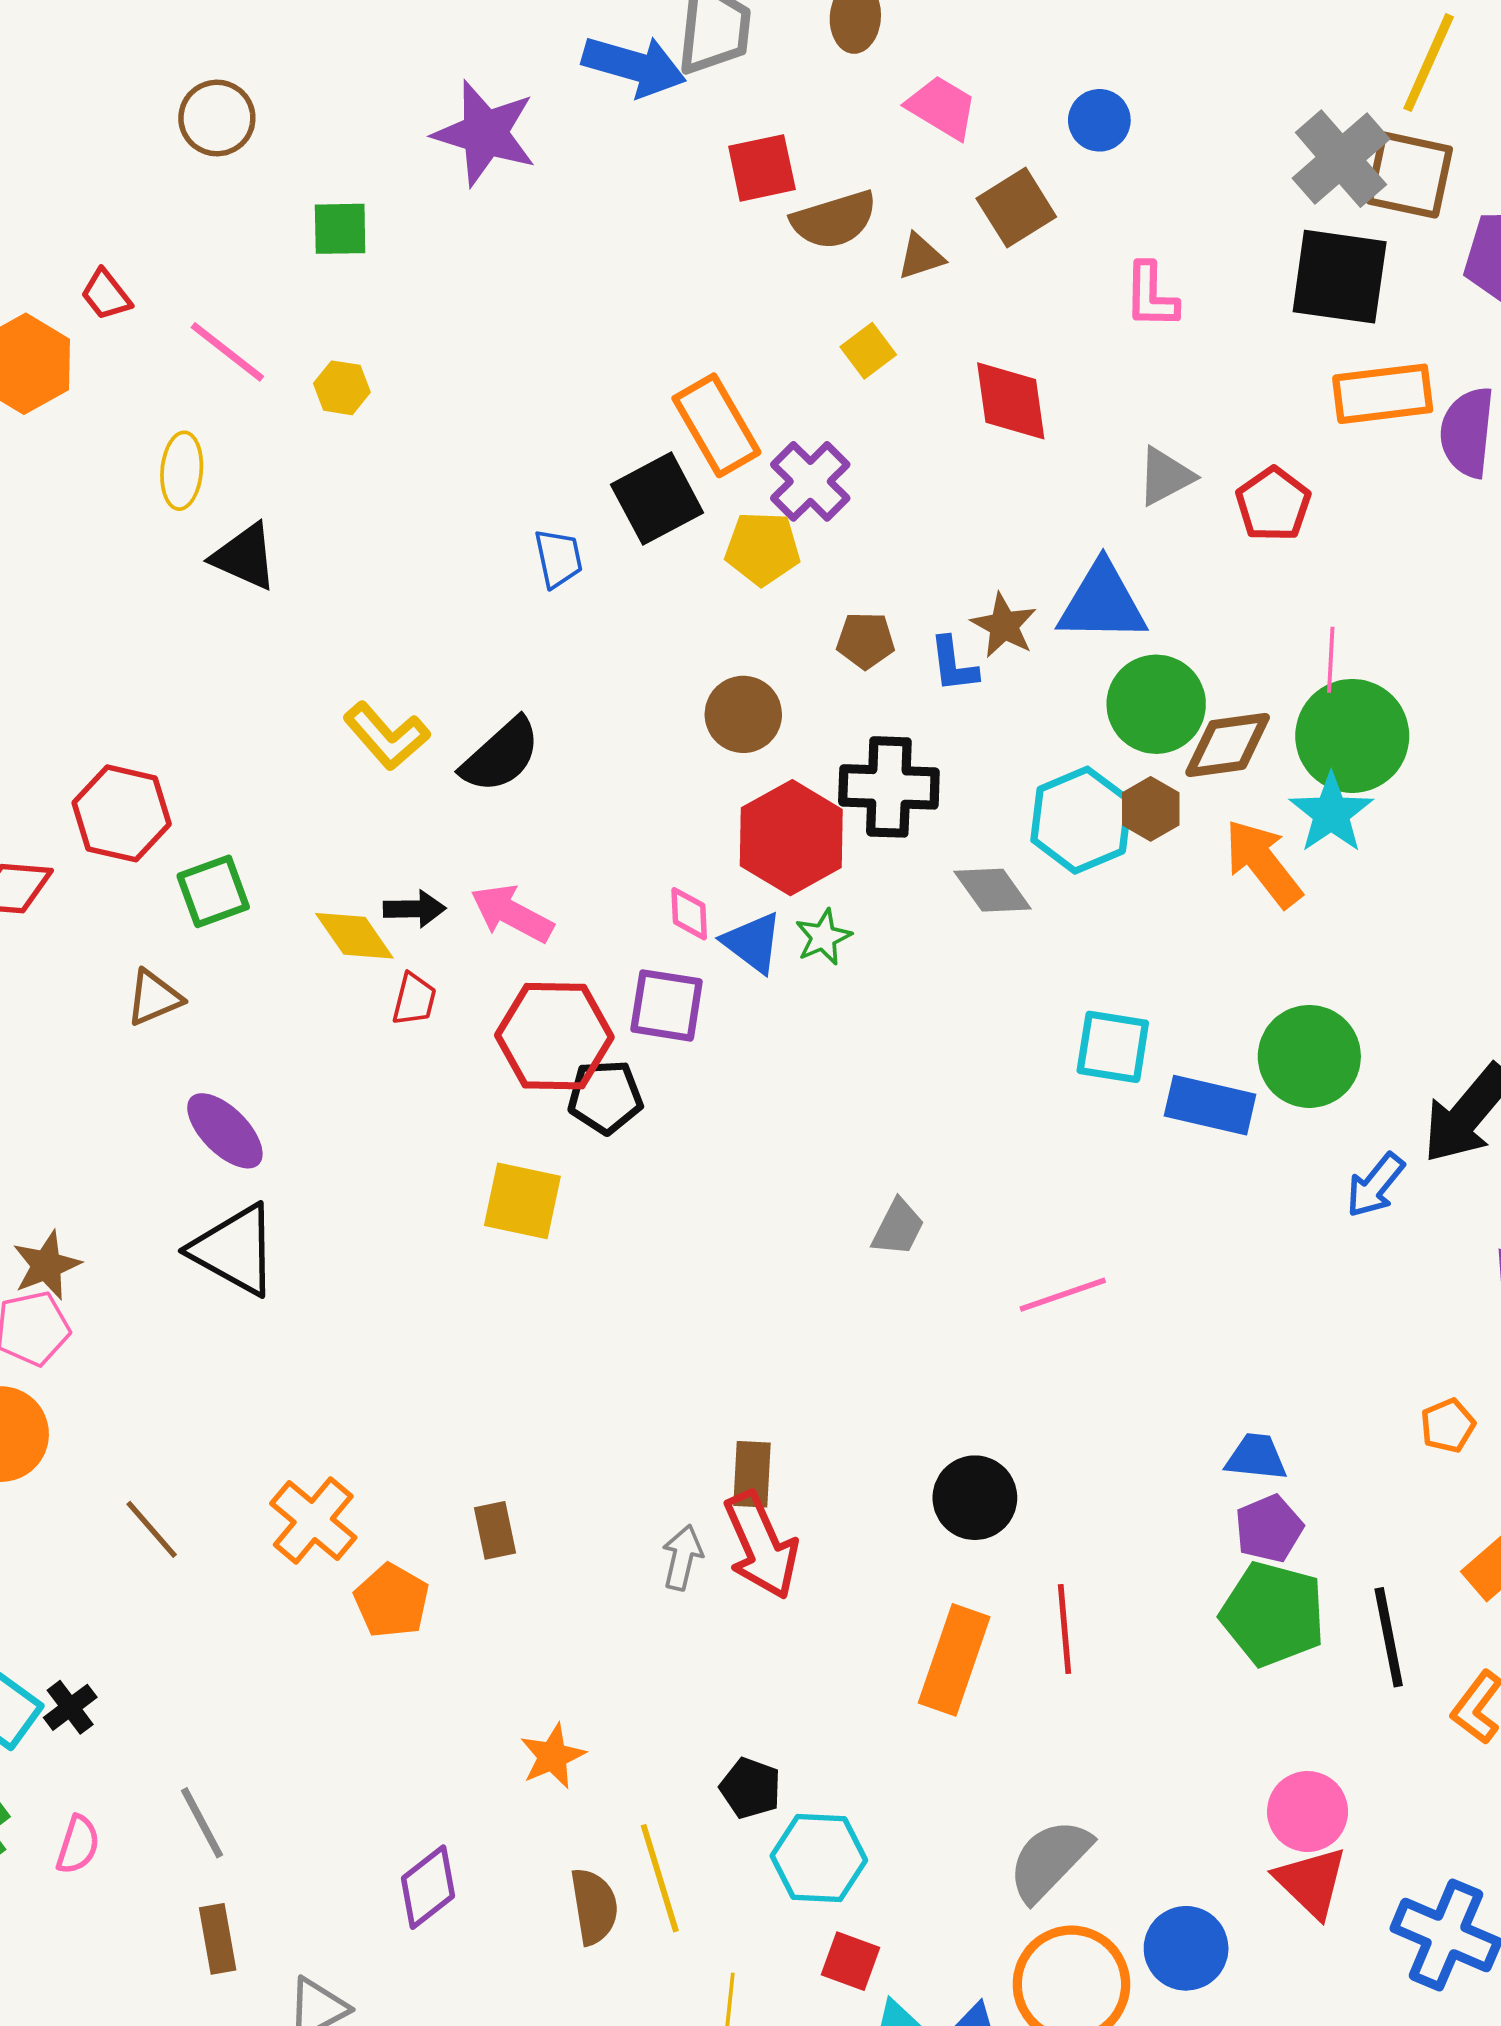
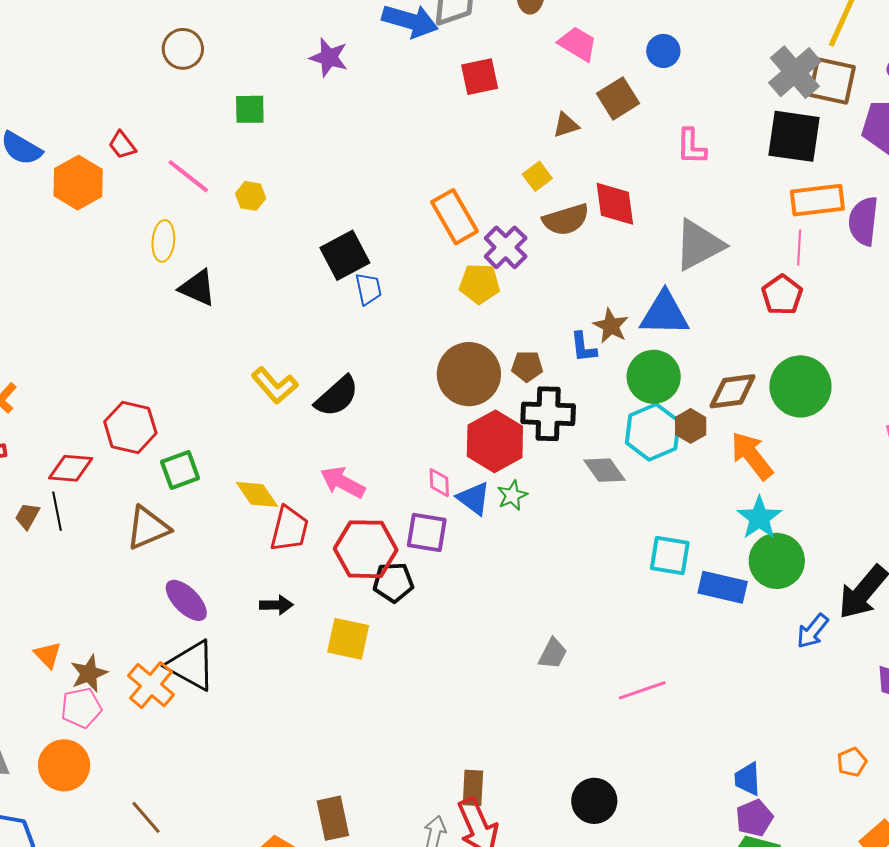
purple star: (485, 133) -> (329, 57), size x0.7
brown semicircle: (834, 220) -> (566, 220), moved
gray triangle: (1165, 476) -> (699, 245), size x1.6
black square: (657, 499) -> (345, 255), moved
red pentagon: (1273, 504) -> (782, 295), moved
brown pentagon: (866, 640) -> (527, 366), moved
pink line: (1331, 660) -> (799, 248), moved
green circle: (1156, 704) -> (654, 377), moved
brown circle: (743, 714) -> (469, 374), size x1.5
cyan star: (1331, 813) -> (759, 518), moved
black arrow: (414, 909) -> (276, 605), moved
brown triangle: (154, 998) -> (148, 528), size x1.4
red trapezoid: (414, 999) -> (289, 529), size x1.6
blue trapezoid: (1256, 1457) -> (747, 779), turned -99
orange cross: (313, 1520) -> (151, 685), moved
brown rectangle: (495, 1530) -> (333, 818), size x1.4

